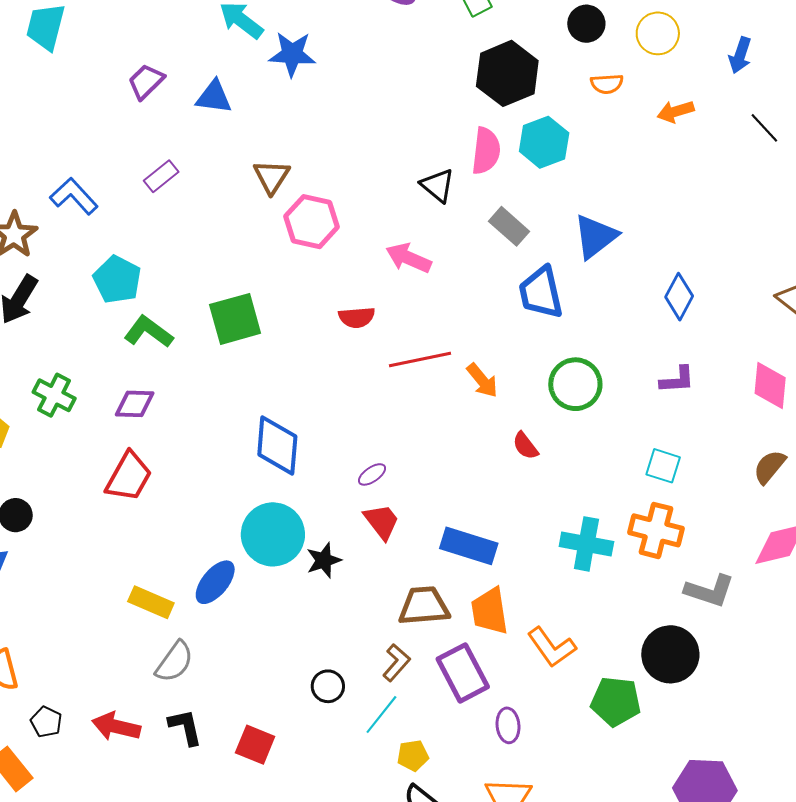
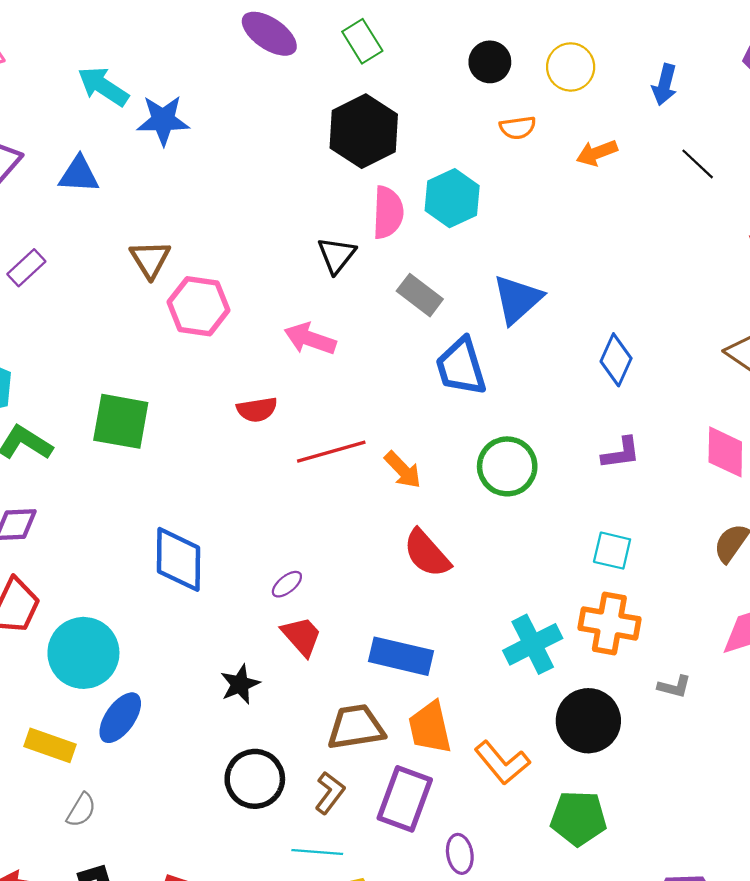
black hexagon: (507, 73) -> (364, 131), moved
black triangle: (437, 185) -> (336, 255), turned 33
green square: (235, 319) -> (121, 421), turned 30
red semicircle: (525, 446) -> (427, 553), moved, size x1.6
cyan circle: (273, 534) -> (83, 653), moved
cyan cross: (586, 544) -> (533, 644), turned -33
gray L-shape: (710, 591) -> (674, 687), size x0.6
black circle: (670, 654) -> (588, 721), moved
gray semicircle: (175, 662) -> (81, 810), size x0.7
purple rectangle: (463, 673) -> (405, 799), turned 52
black circle: (328, 686) -> (255, 779), moved, size x1.6
cyan line: (381, 714) -> (317, 852), turned 60

